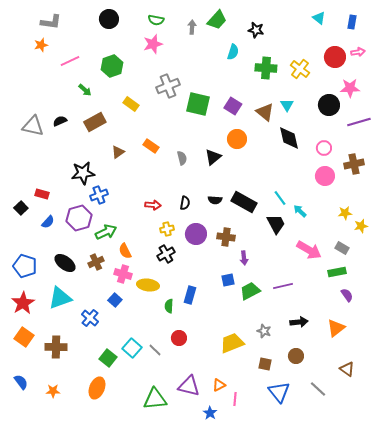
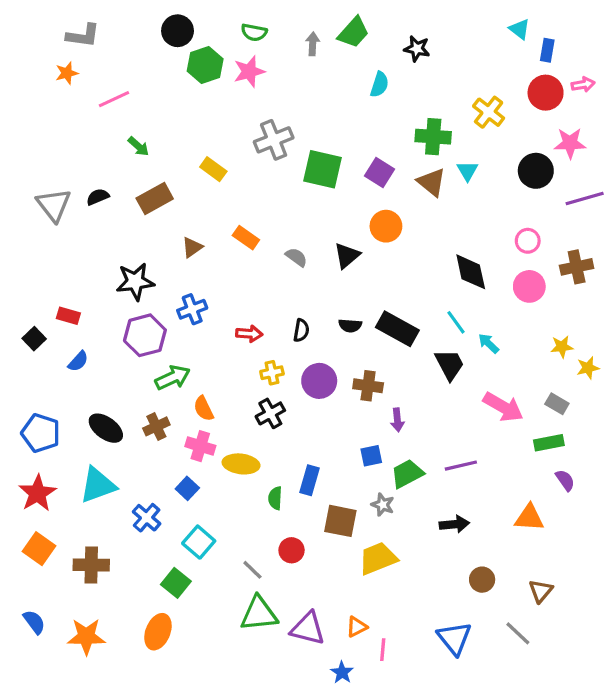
blue rectangle: (352, 22) -> (547, 50), moved
green hexagon: (112, 66) -> (205, 65), moved
green cross: (266, 68) -> (433, 137), moved
gray triangle: (33, 126) -> (54, 205), turned 40
black diamond: (289, 138) -> (471, 272), moved
gray semicircle: (182, 158) -> (296, 257), turned -40
blue cross: (99, 195) -> (192, 309), moved
purple hexagon: (79, 218) -> (145, 335), moved
black arrow: (299, 322) -> (454, 524), moved
orange triangle: (336, 328) -> (529, 518), moved, turned 42
gray star: (264, 331) -> (383, 505), moved
cyan square: (132, 348) -> (199, 542), moved
brown square: (265, 364) -> (340, 521), moved, size x1.5
brown triangle: (347, 369) -> (541, 591), moved, turned 35
orange star: (53, 391) -> (86, 637), size x1.6
green triangle: (155, 399) -> (259, 614), moved

